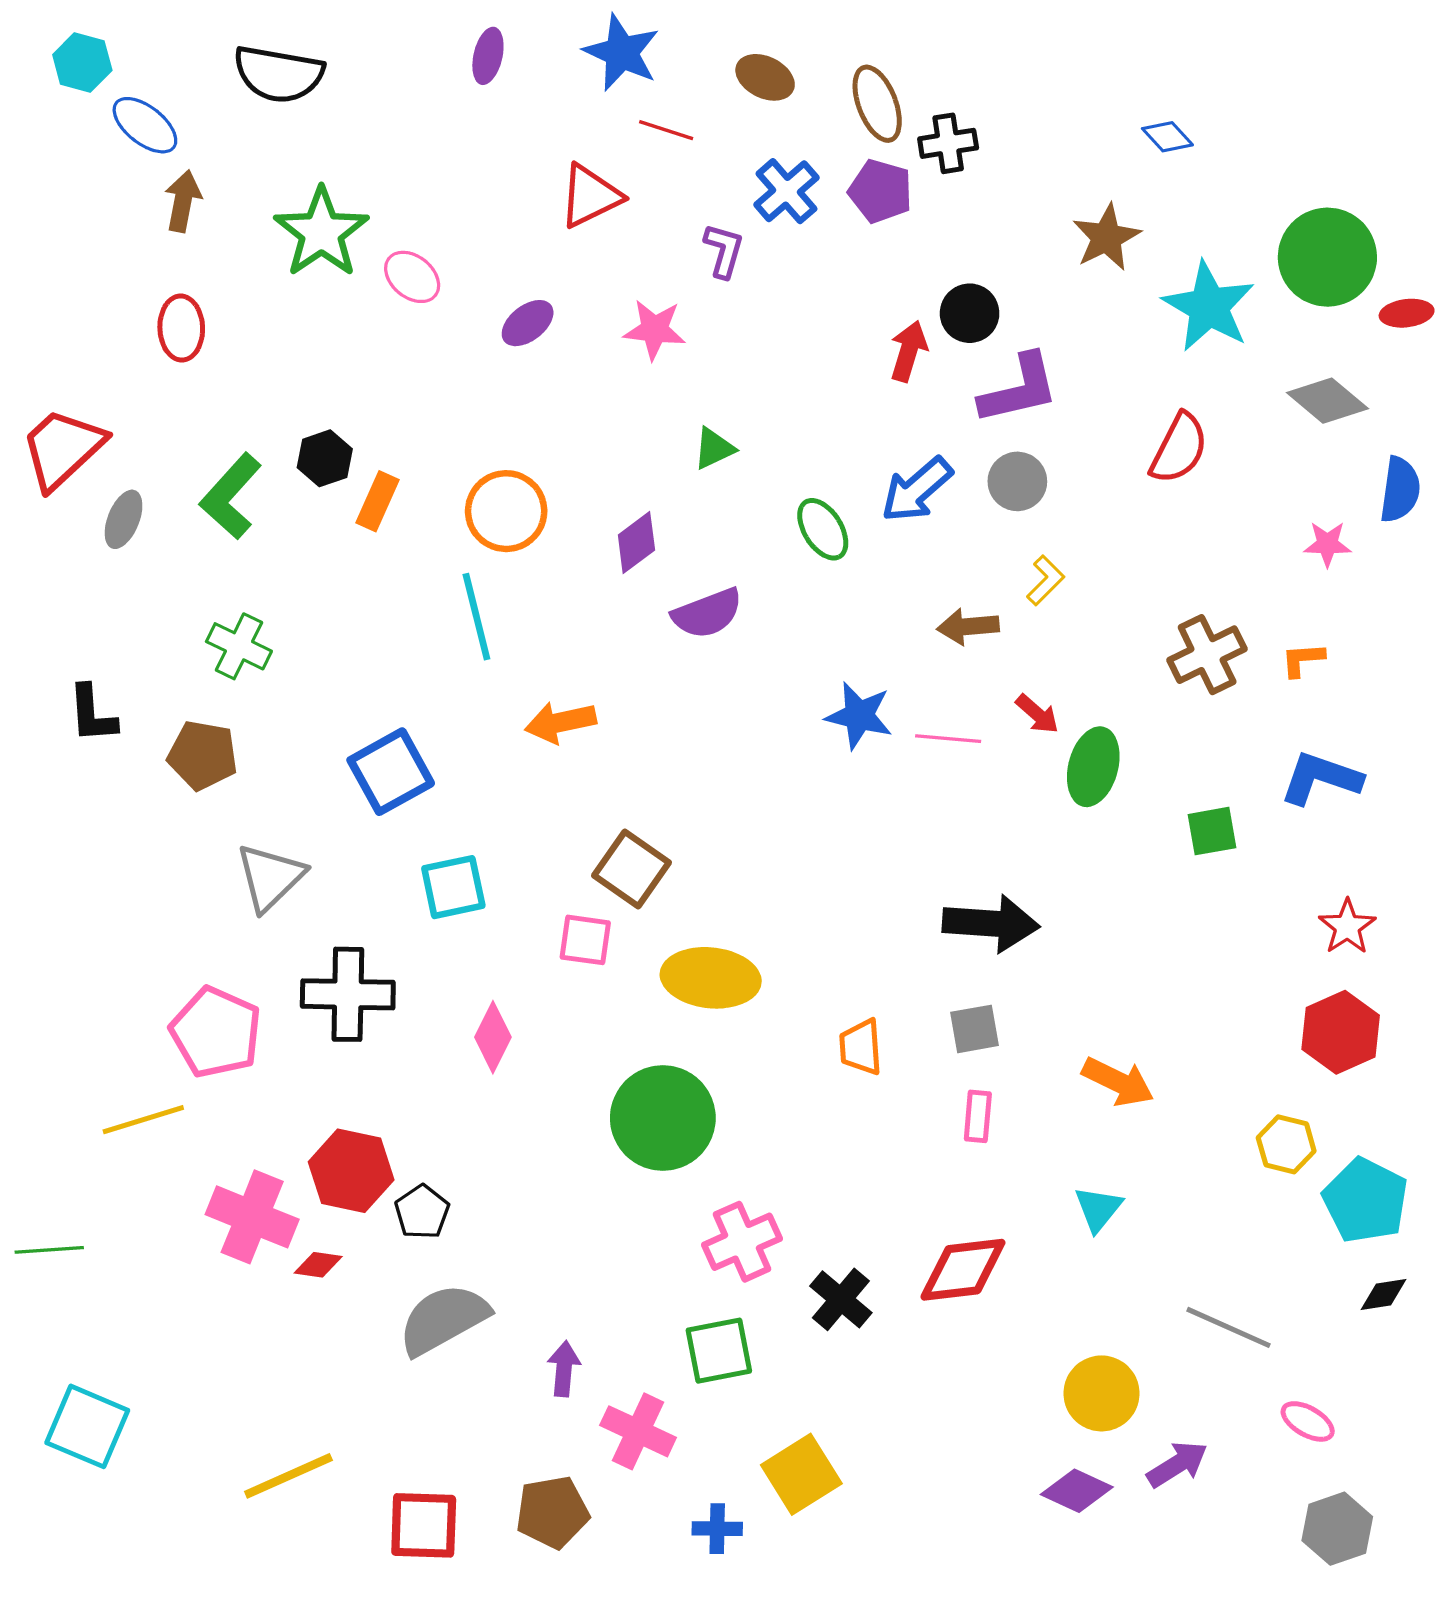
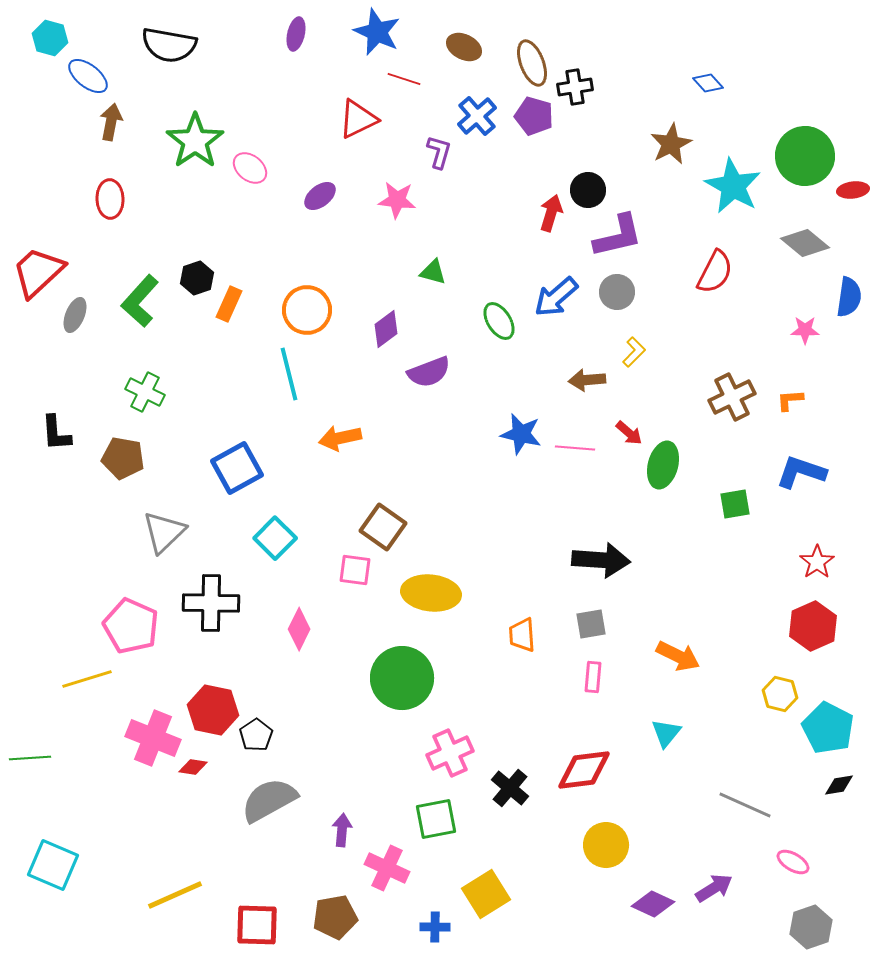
green triangle: (714, 448) -> (433, 272), turned 40
cyan square: (453, 887) -> (275, 538), turned -33
yellow circle: (1101, 1393) -> (606, 845), moved

